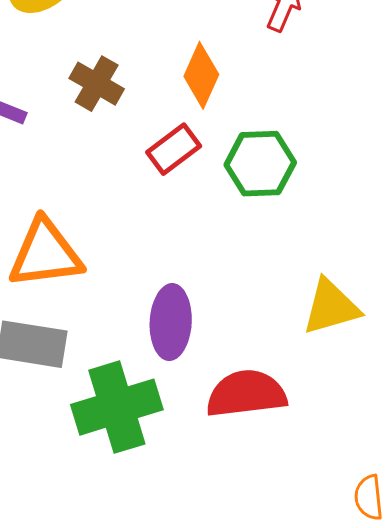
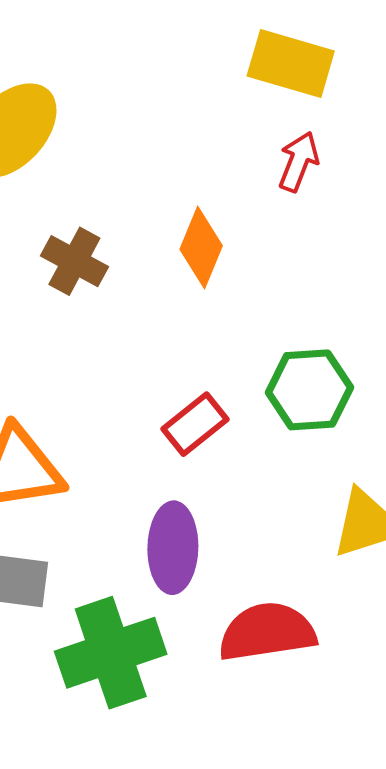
red rectangle: (174, 149) -> (195, 424), moved
green hexagon: (260, 164) -> (309, 390), moved

